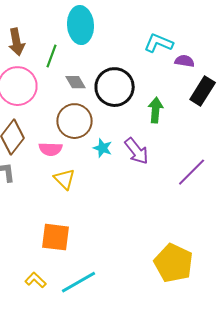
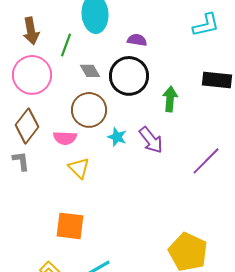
cyan L-shape: (159, 43) -> (206, 25), moved, turned 144
purple semicircle: (185, 61) -> (137, 40), moved
black rectangle: (203, 91) -> (217, 80), turned 64

